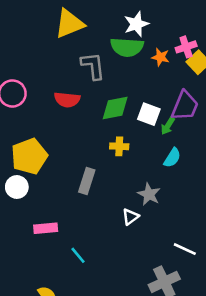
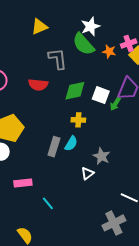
yellow triangle: (69, 24) -> (39, 27), size x0.7
green semicircle: (127, 47) -> (83, 44), turned 45
cyan semicircle: (172, 158) -> (71, 144), moved

